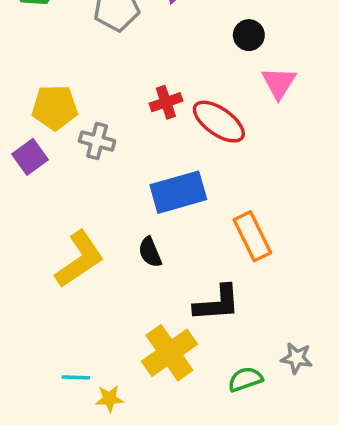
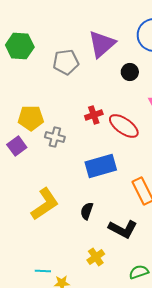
black circle: (249, 35) -> (130, 72), moved
black semicircle: (150, 252) -> (87, 211), moved, turned 42
black L-shape: (217, 303) -> (123, 229), turned 32
yellow cross: (169, 353) -> (96, 257), size x0.6

